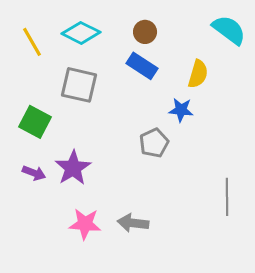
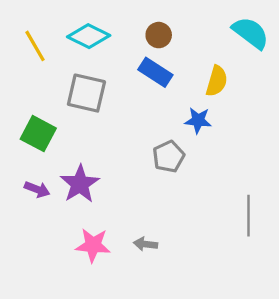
gray arrow: (133, 223) -> (146, 244), size x0.7

